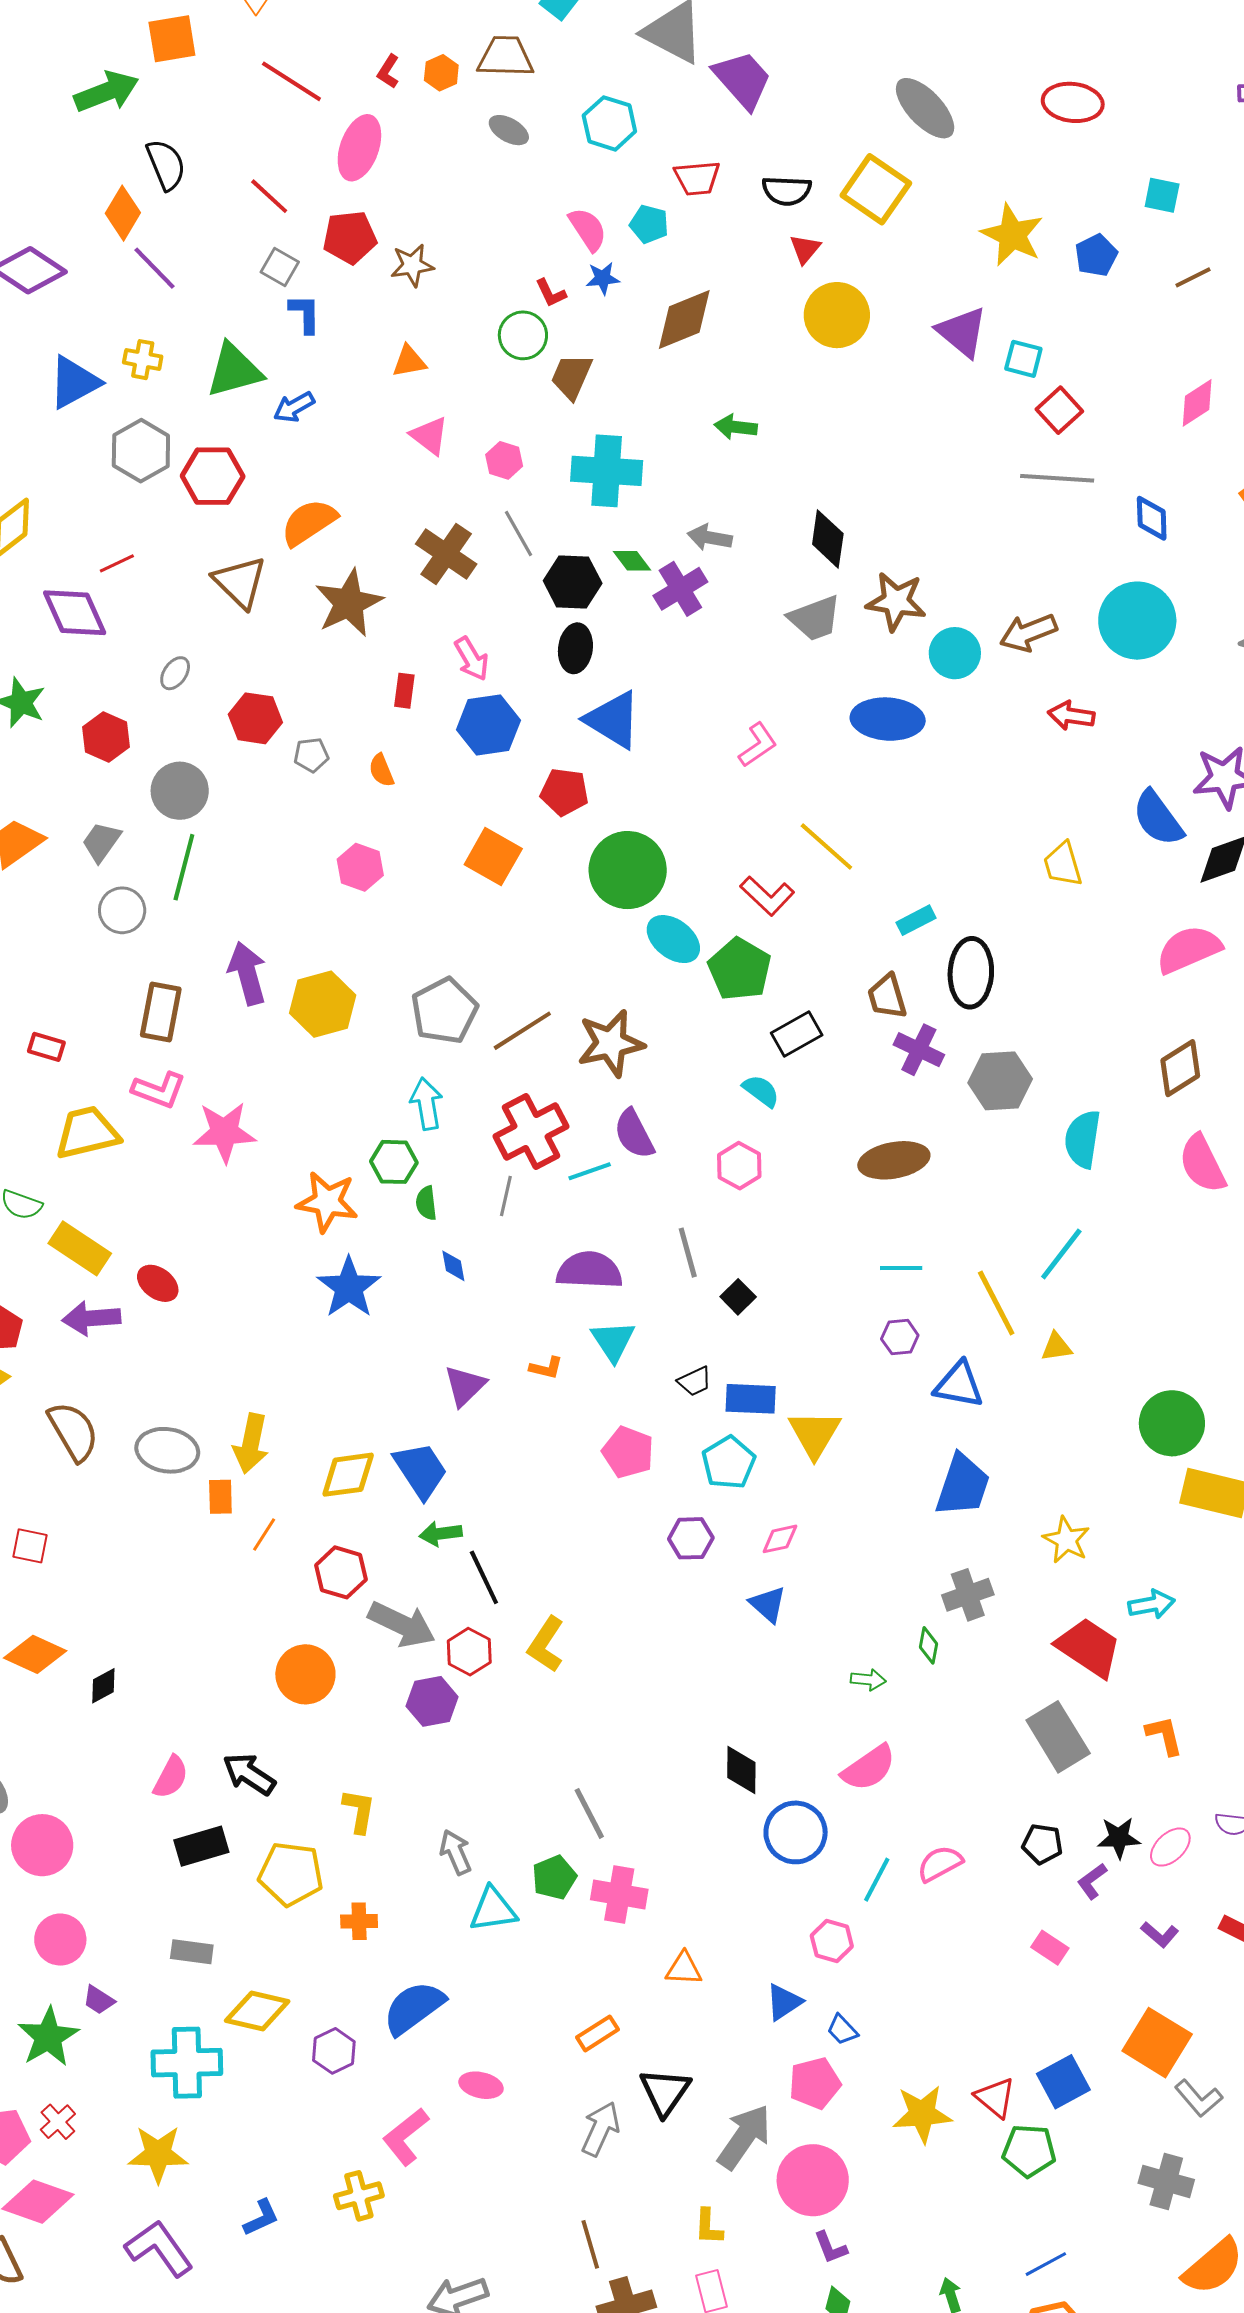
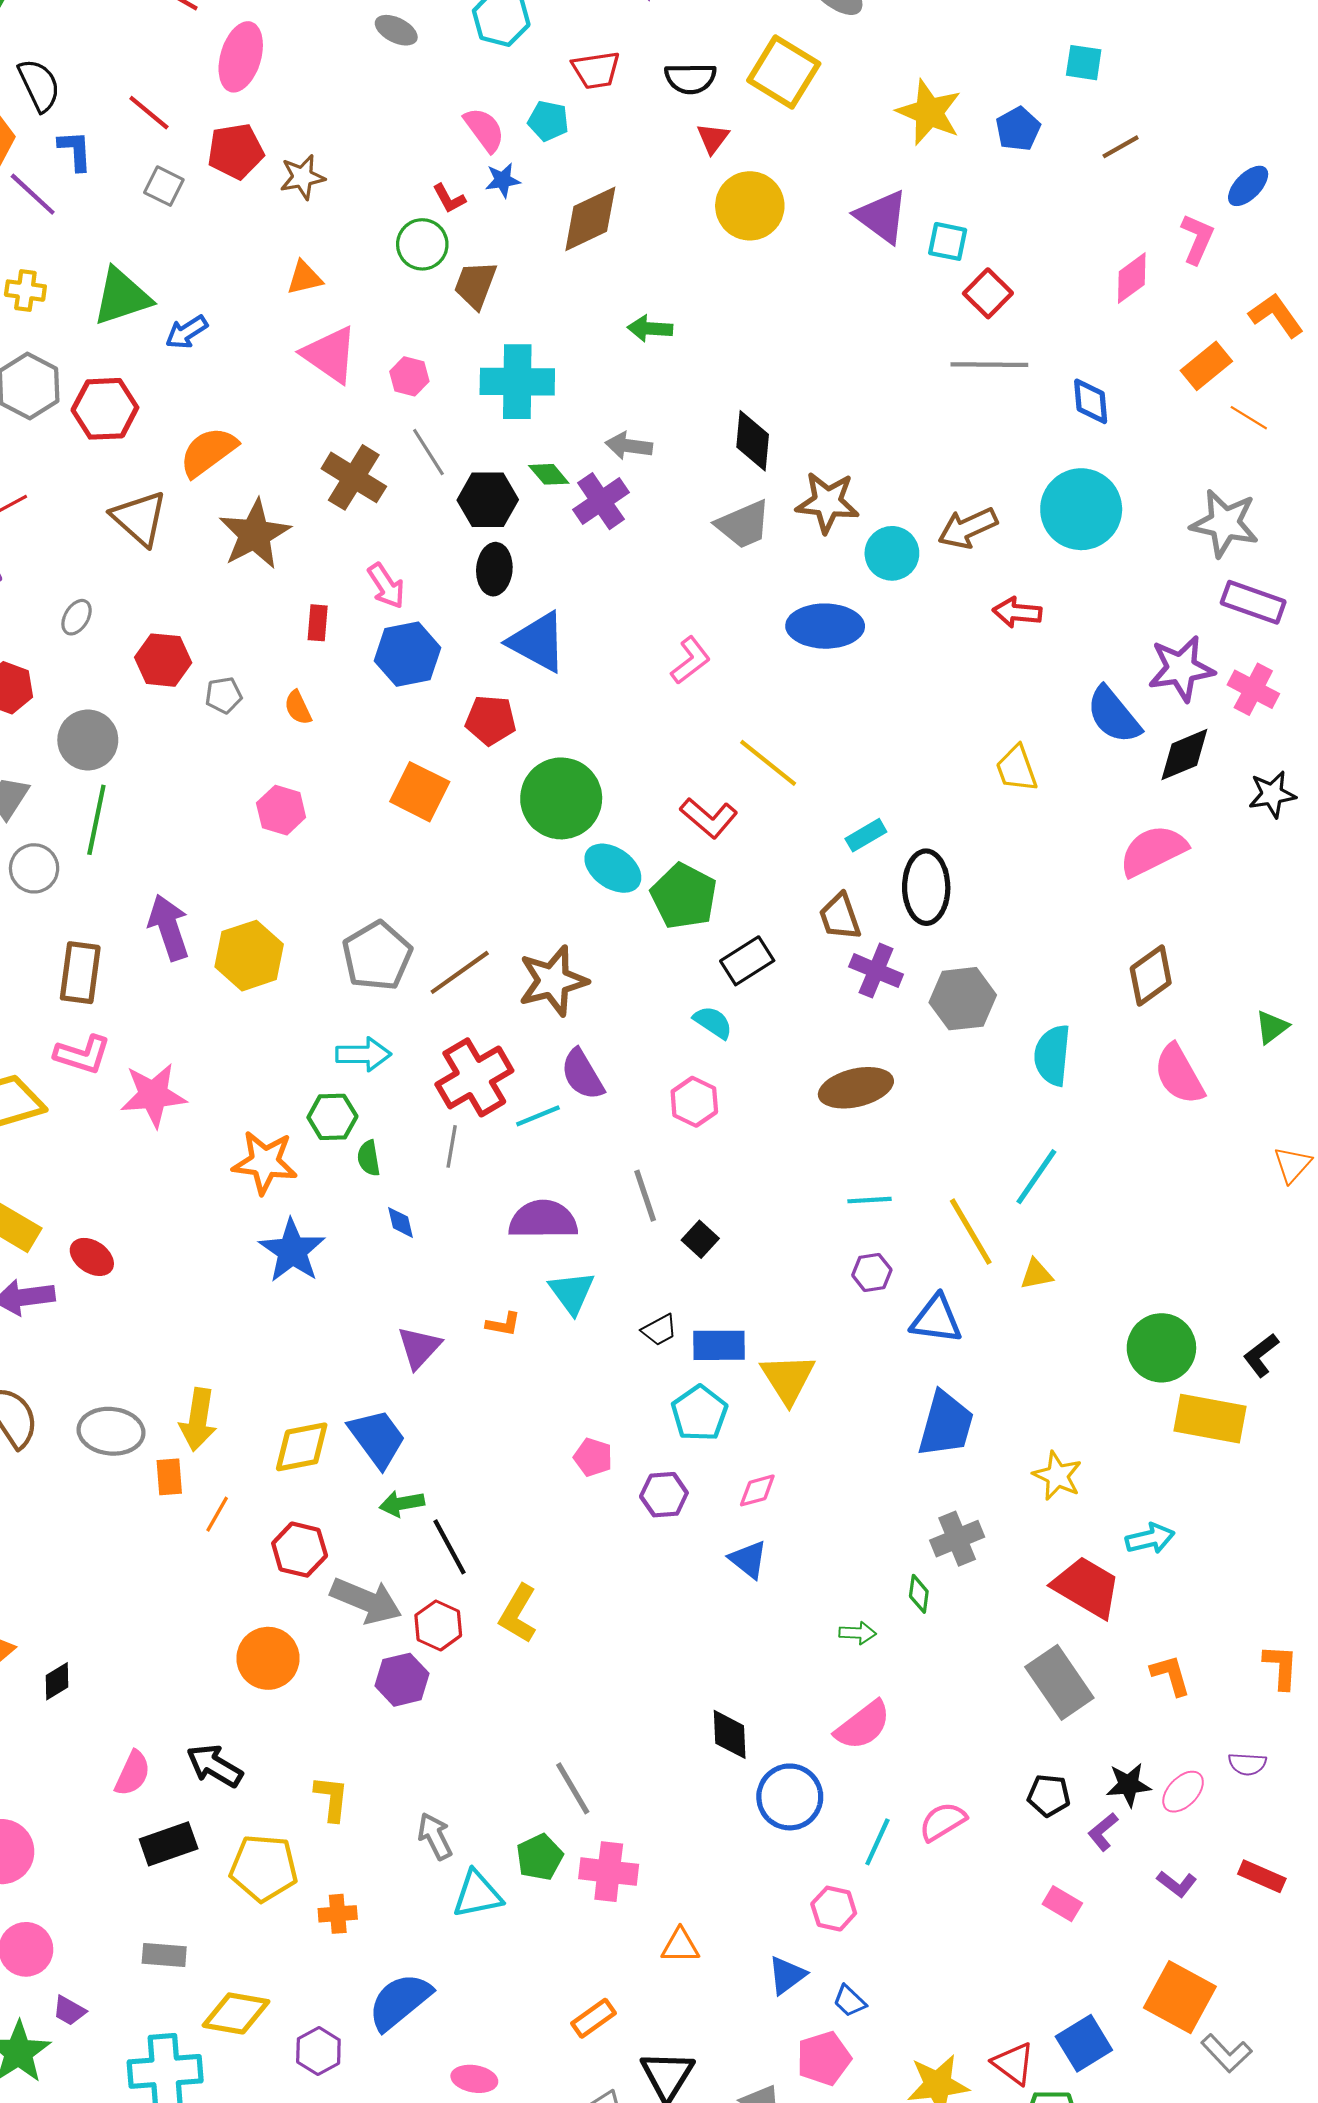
blue L-shape: (305, 314) -> (75, 151), moved
pink triangle: (429, 436) -> (330, 355), size x1.4
cyan arrow: (427, 1104) -> (363, 1054), turned 102
pink pentagon: (628, 1452) -> (593, 1457), moved, size x0.7

